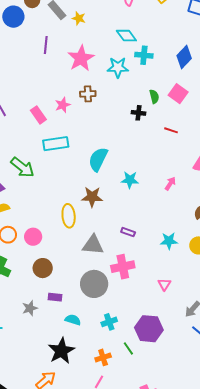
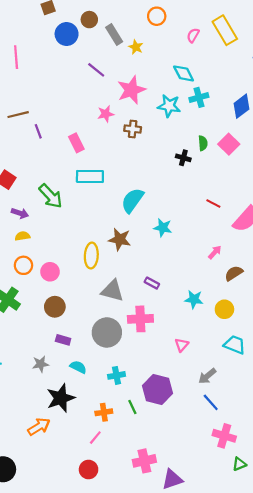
purple line: (46, 45) -> (96, 70), turned -66
cyan cross: (144, 55) -> (199, 97), turned -30
pink star: (63, 105) -> (106, 114), moved
red line: (171, 130) -> (213, 203), moved
pink arrow: (170, 184) -> (215, 252), moved
gray star: (30, 308) -> (41, 364), moved

